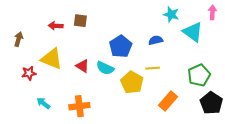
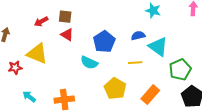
red arrow: (56, 26) -> (41, 22), turned -32
cyan triangle: (193, 32) -> (158, 47), moved
red triangle: (82, 66) -> (67, 35), moved
yellow pentagon: (132, 82) -> (115, 89), moved

